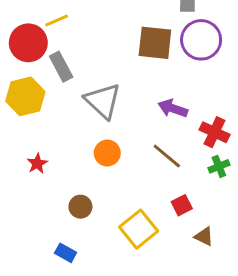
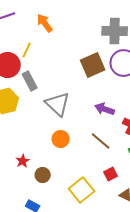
yellow line: (57, 20) -> (27, 50), turned -42
brown square: (155, 43) -> (93, 65), turned -30
red star: (37, 163) -> (23, 161), moved

